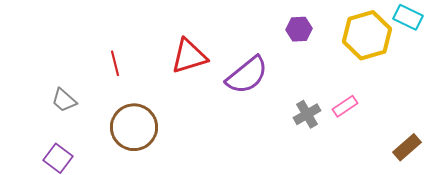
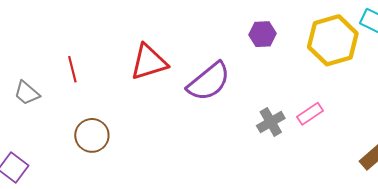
gray trapezoid: (64, 100) -> (27, 93), moved
brown circle: (134, 127) -> (92, 135), size x0.7

